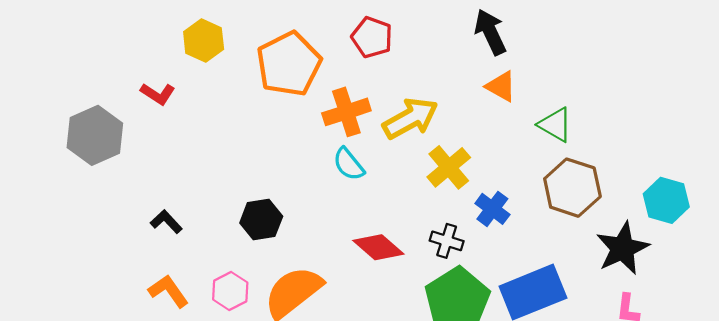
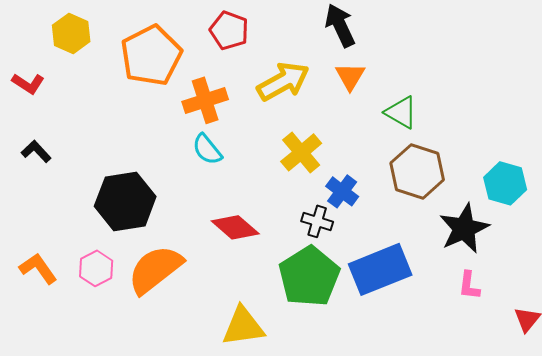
orange triangle: (501, 86) -> (350, 76), turned 32
yellow arrow: (410, 118) -> (283, 81), moved
black hexagon: (261, 220) -> (125, 201), size x1.5
black L-shape: (166, 222) -> (36, 151), moved
black cross: (447, 241) -> (317, 221), moved

